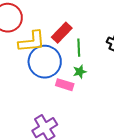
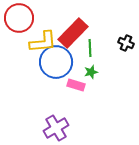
red rectangle: (62, 33) -> (73, 33), size x1.4

